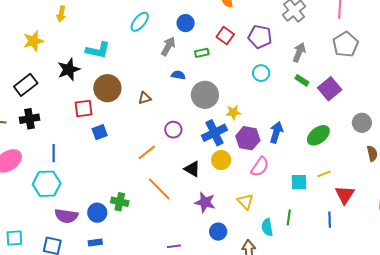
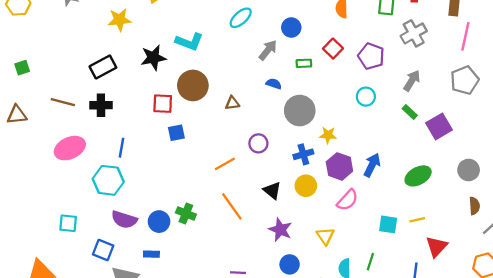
blue cross: (214, 133) -> (303, 154), size x0.7
cyan square: (14, 238) -> (68, 223), moved

